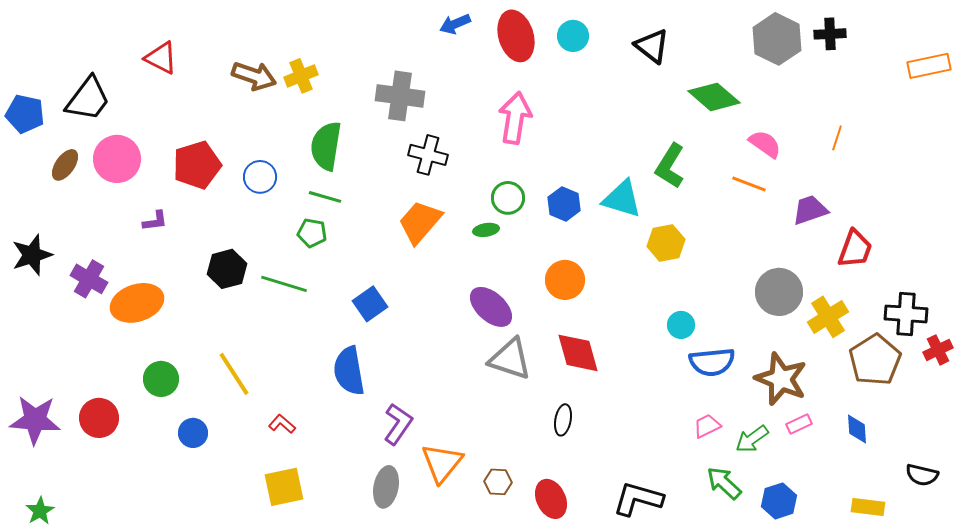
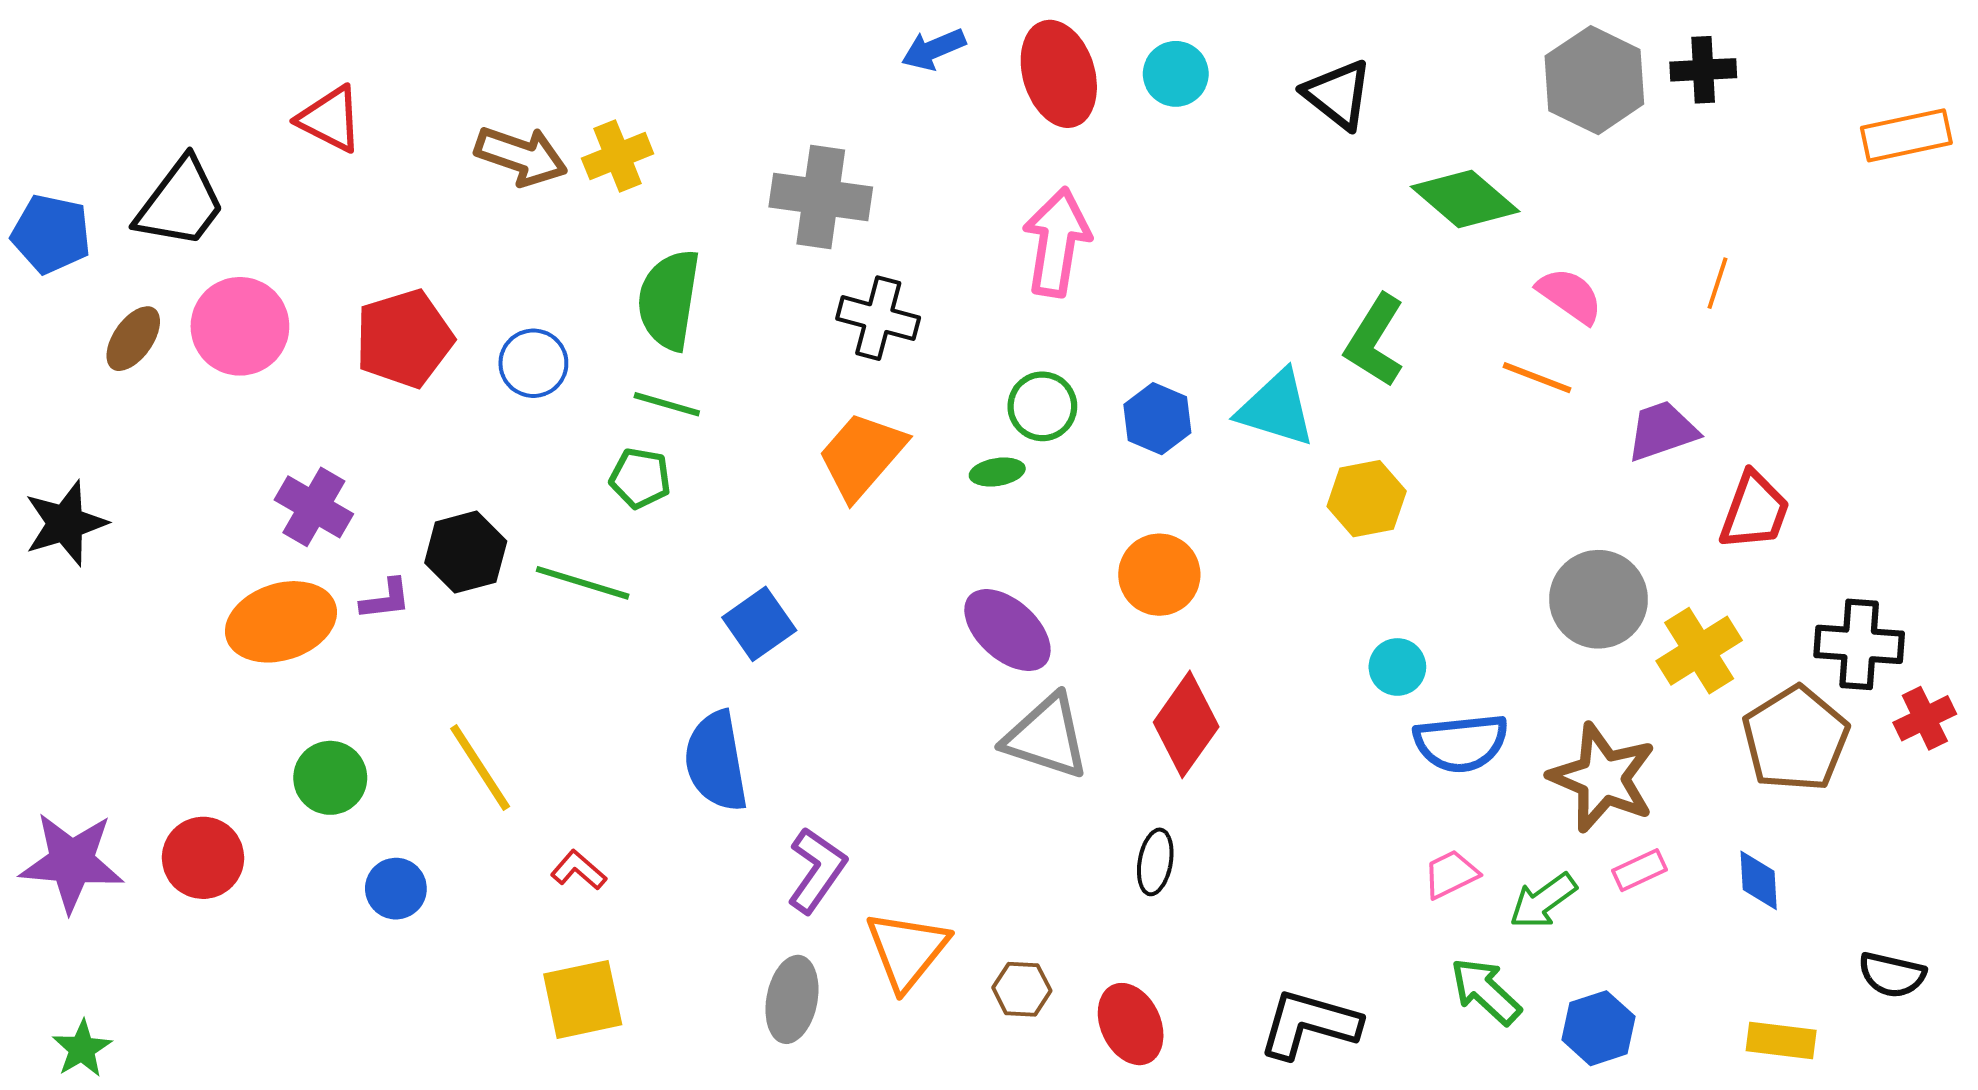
purple L-shape: (155, 221) -> (386, 599), moved
purple cross: (89, 279) -> (314, 507), moved
red diamond: (578, 353) -> (1186, 724), turned 51

